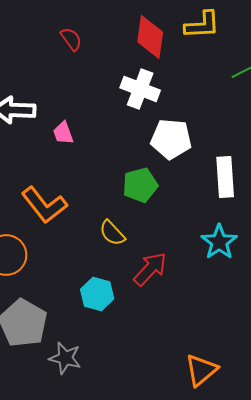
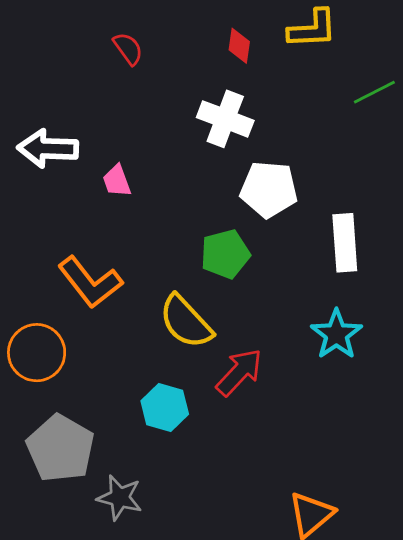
red diamond: (150, 37) -> (239, 46), size x0.6
yellow semicircle: (112, 233) -> (186, 322), size x1.5

